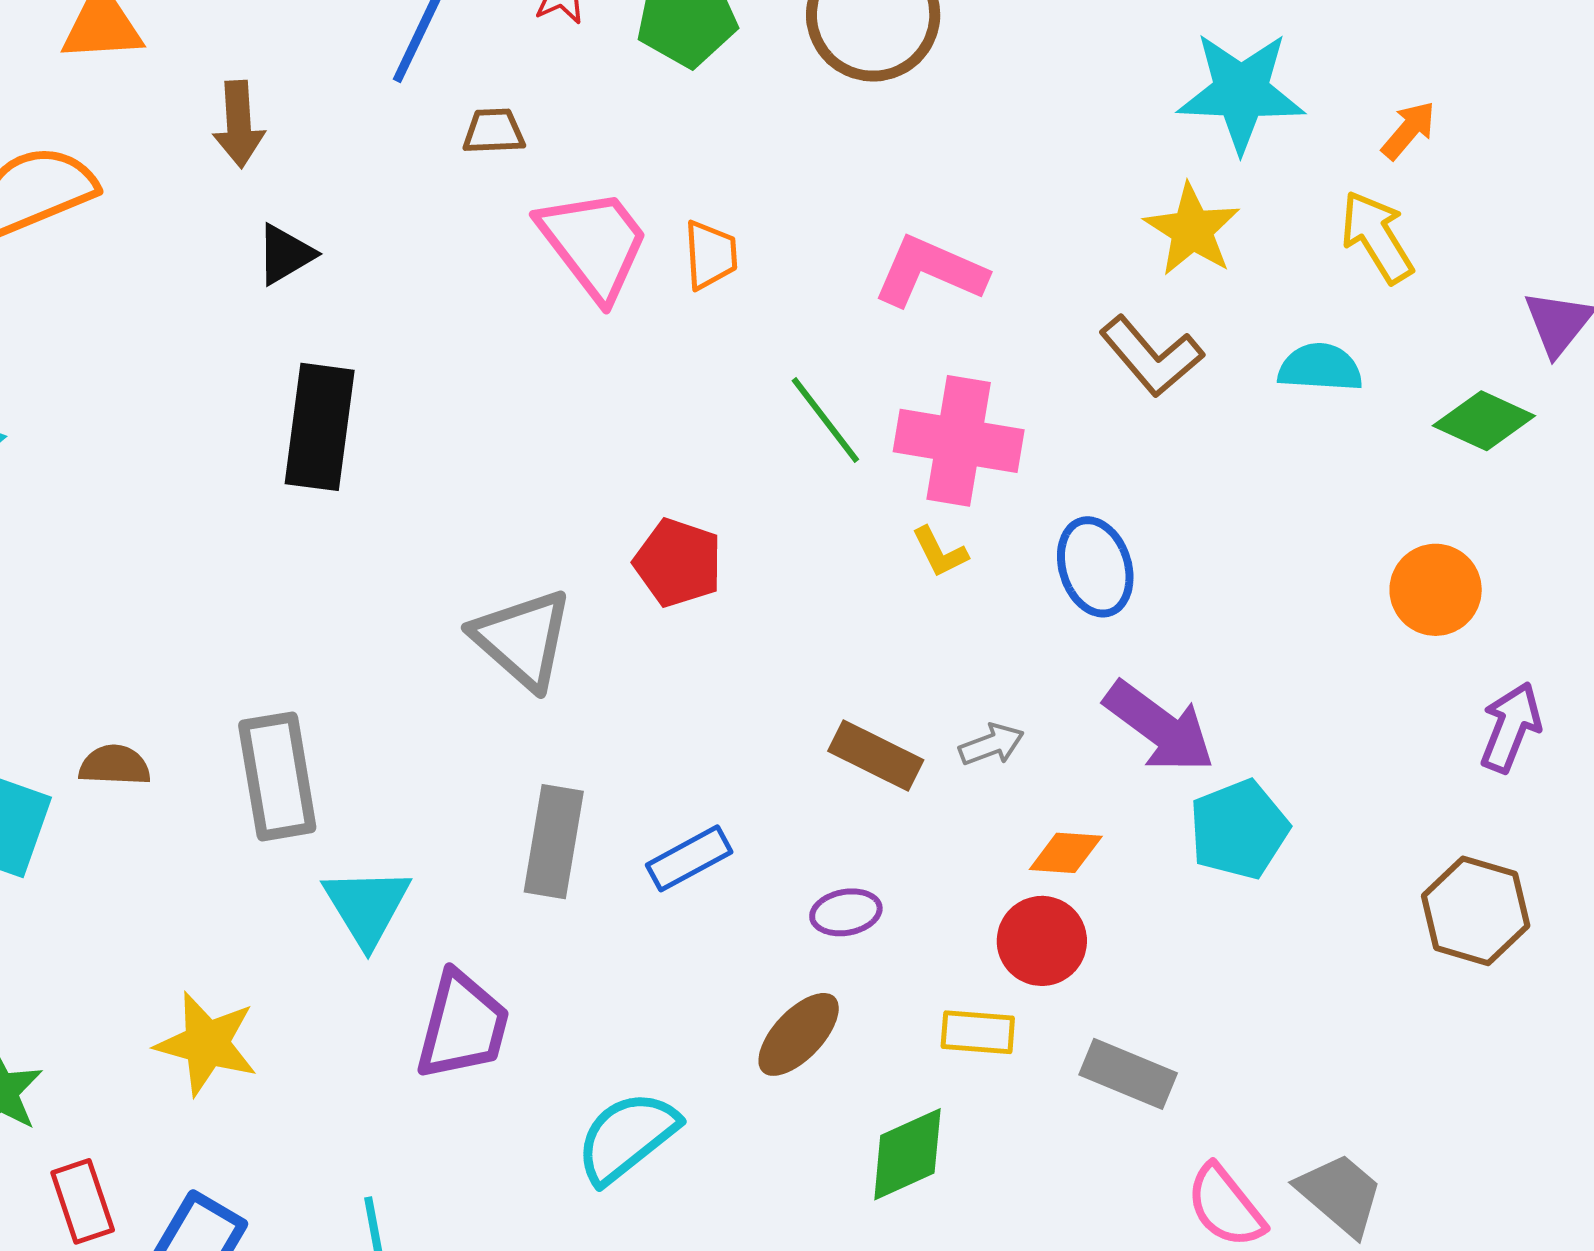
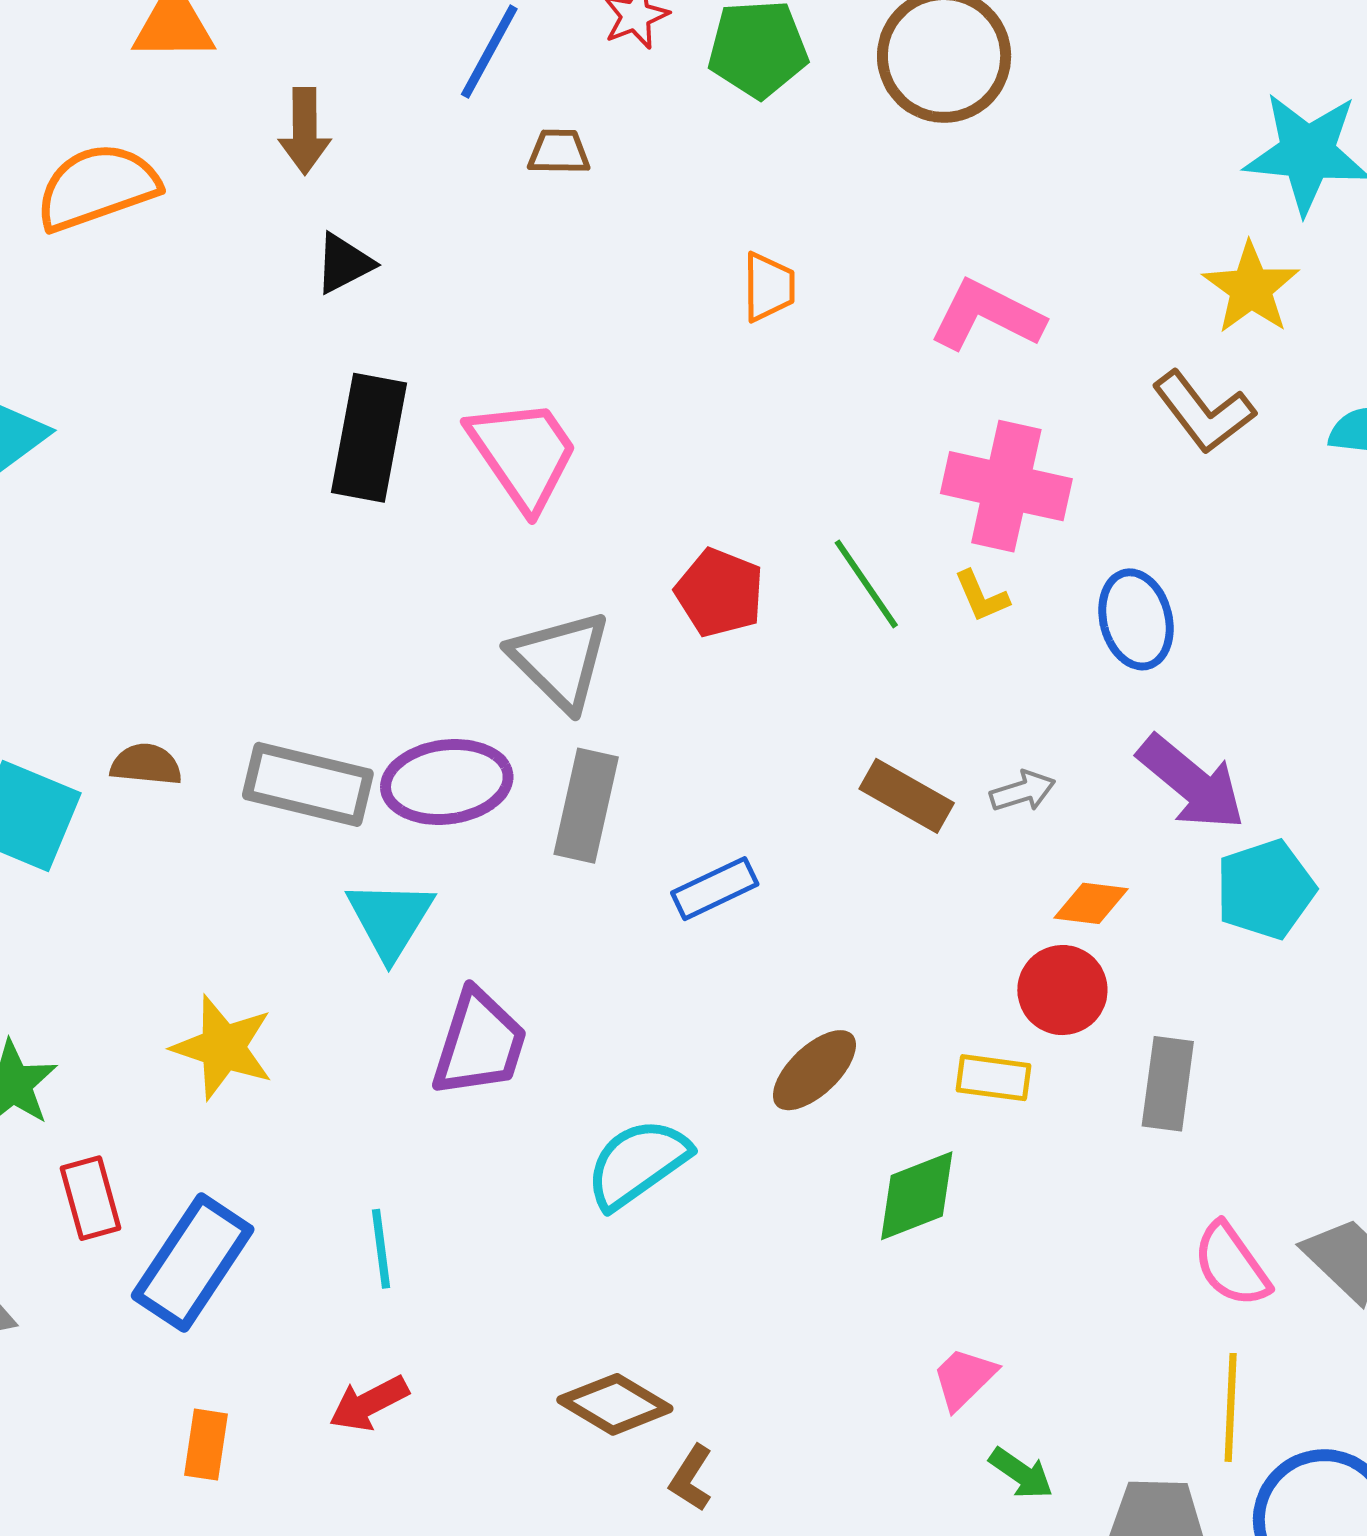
pink trapezoid: (594, 244) -> (523, 454), moved
green line: (825, 420) -> (866, 584), moved
gray rectangle: (277, 776) -> (308, 784), turned -70
gray rectangle: (554, 842) -> (586, 806), moved
purple ellipse: (846, 912) -> (447, 782), moved, size x1.8
gray rectangle: (1128, 1074) -> (1168, 1084), moved, turned 72

